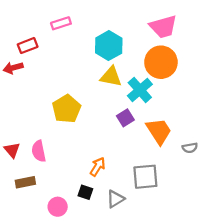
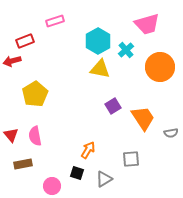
orange circle: (161, 62) -> (160, 67), moved
cyan cross: (140, 90) -> (126, 50), moved, size x0.7
yellow pentagon: (66, 109) -> (35, 94), moved
gray square: (145, 177) -> (131, 159), size x0.7

